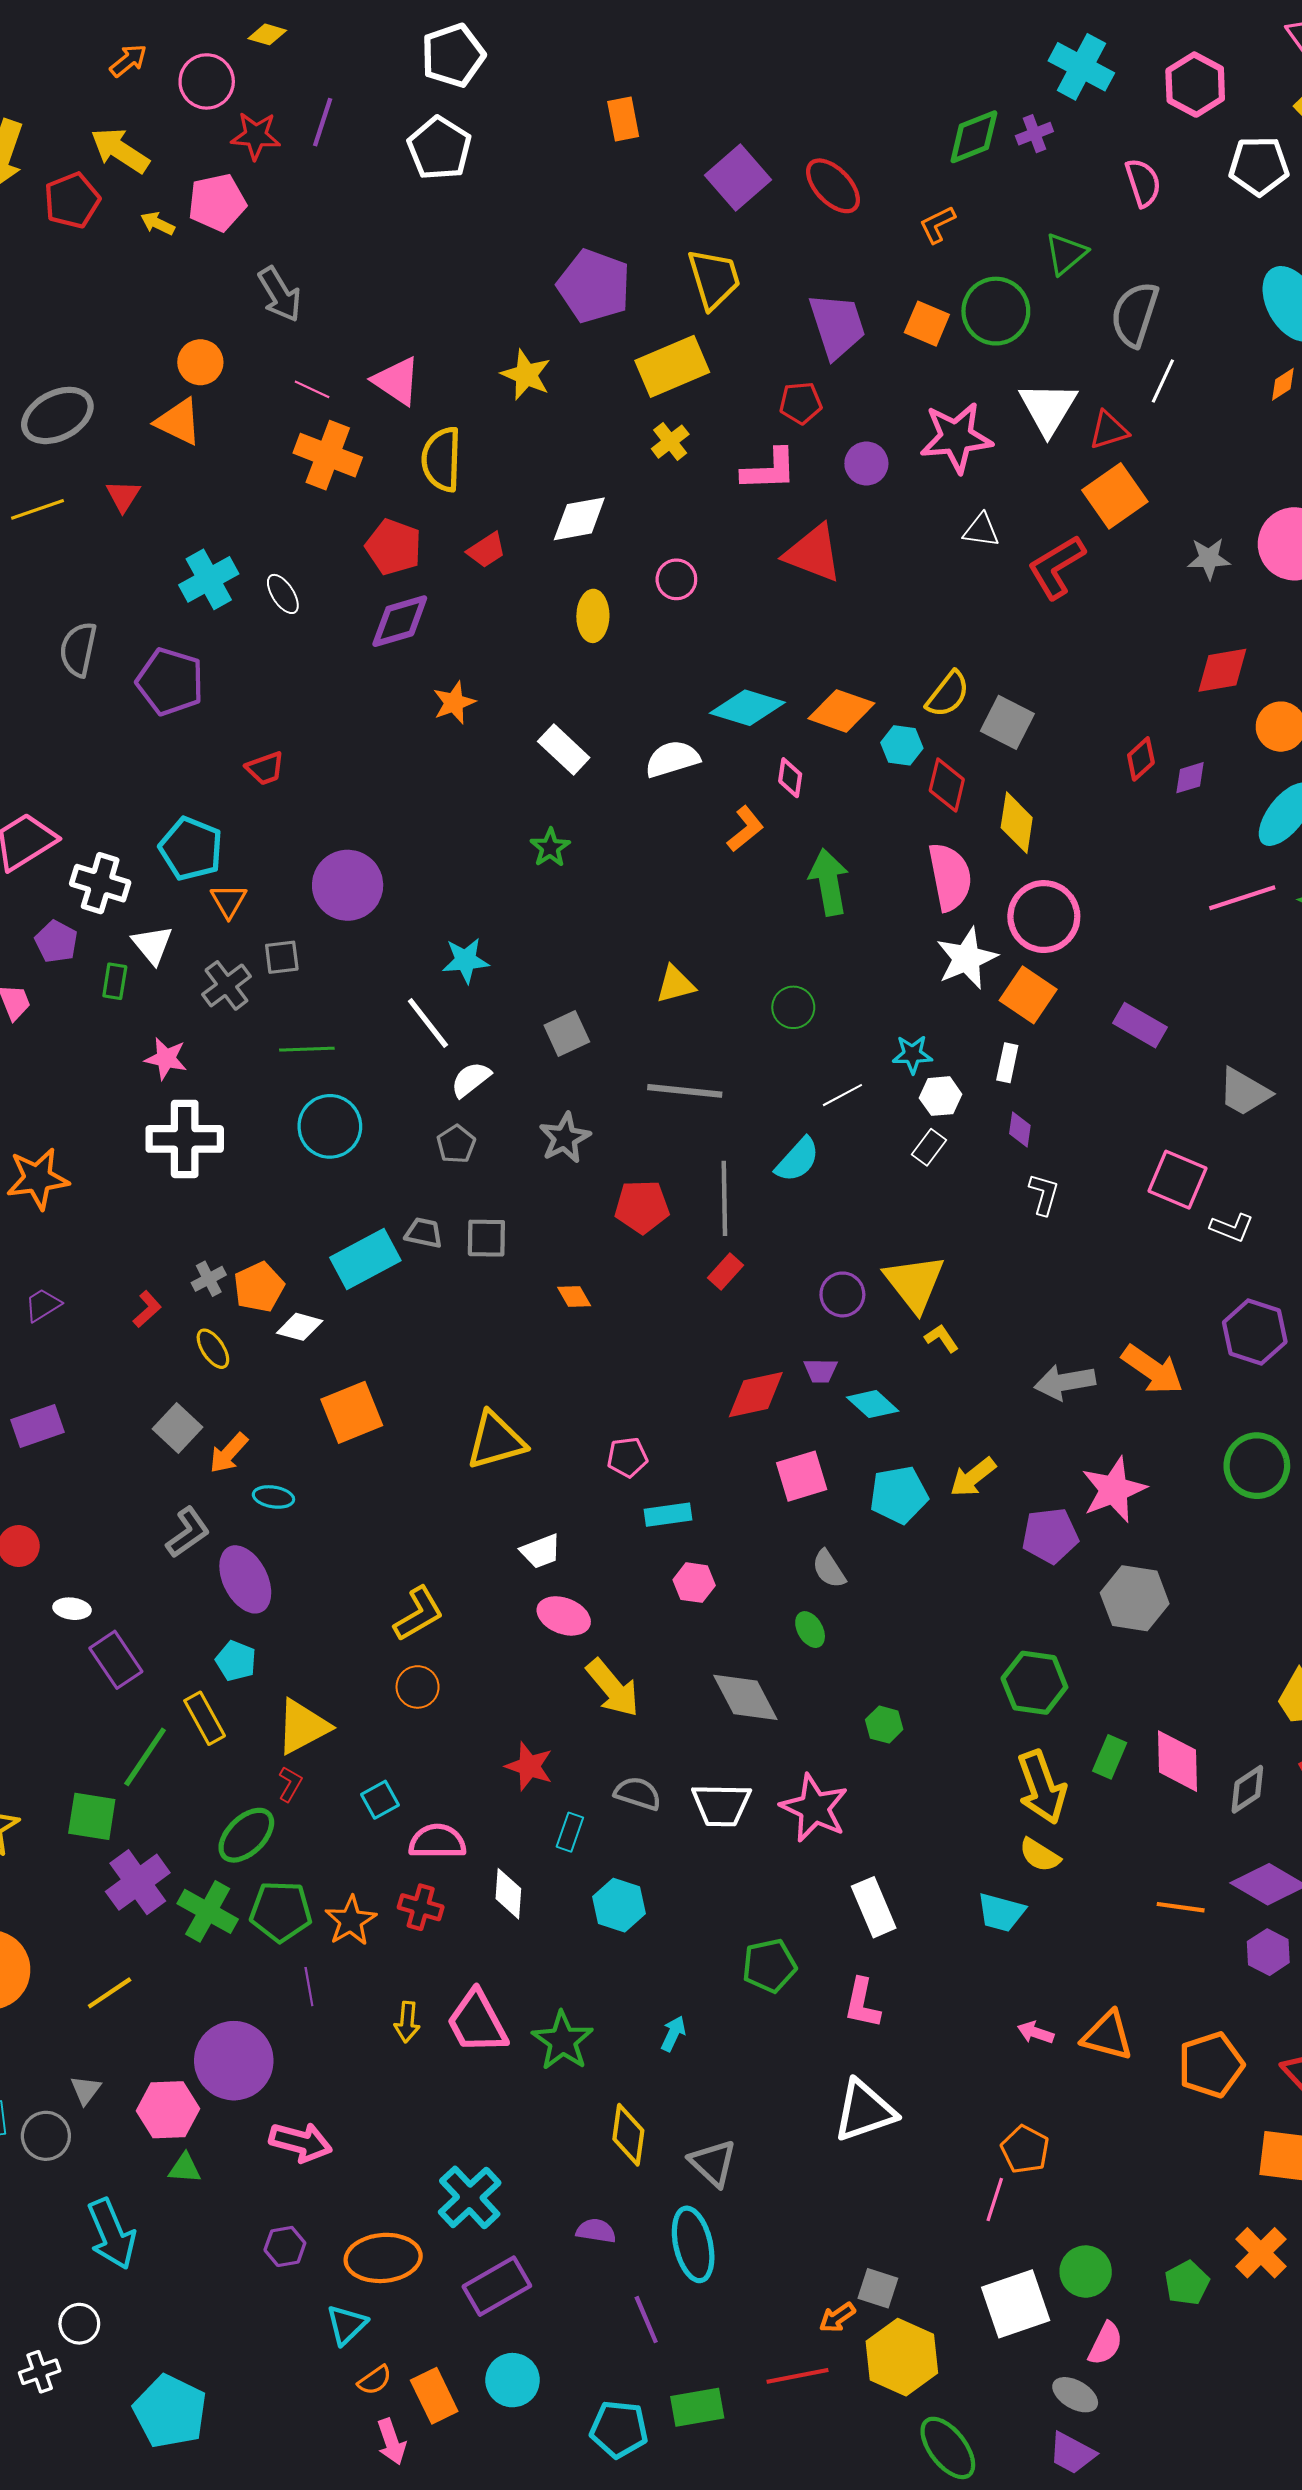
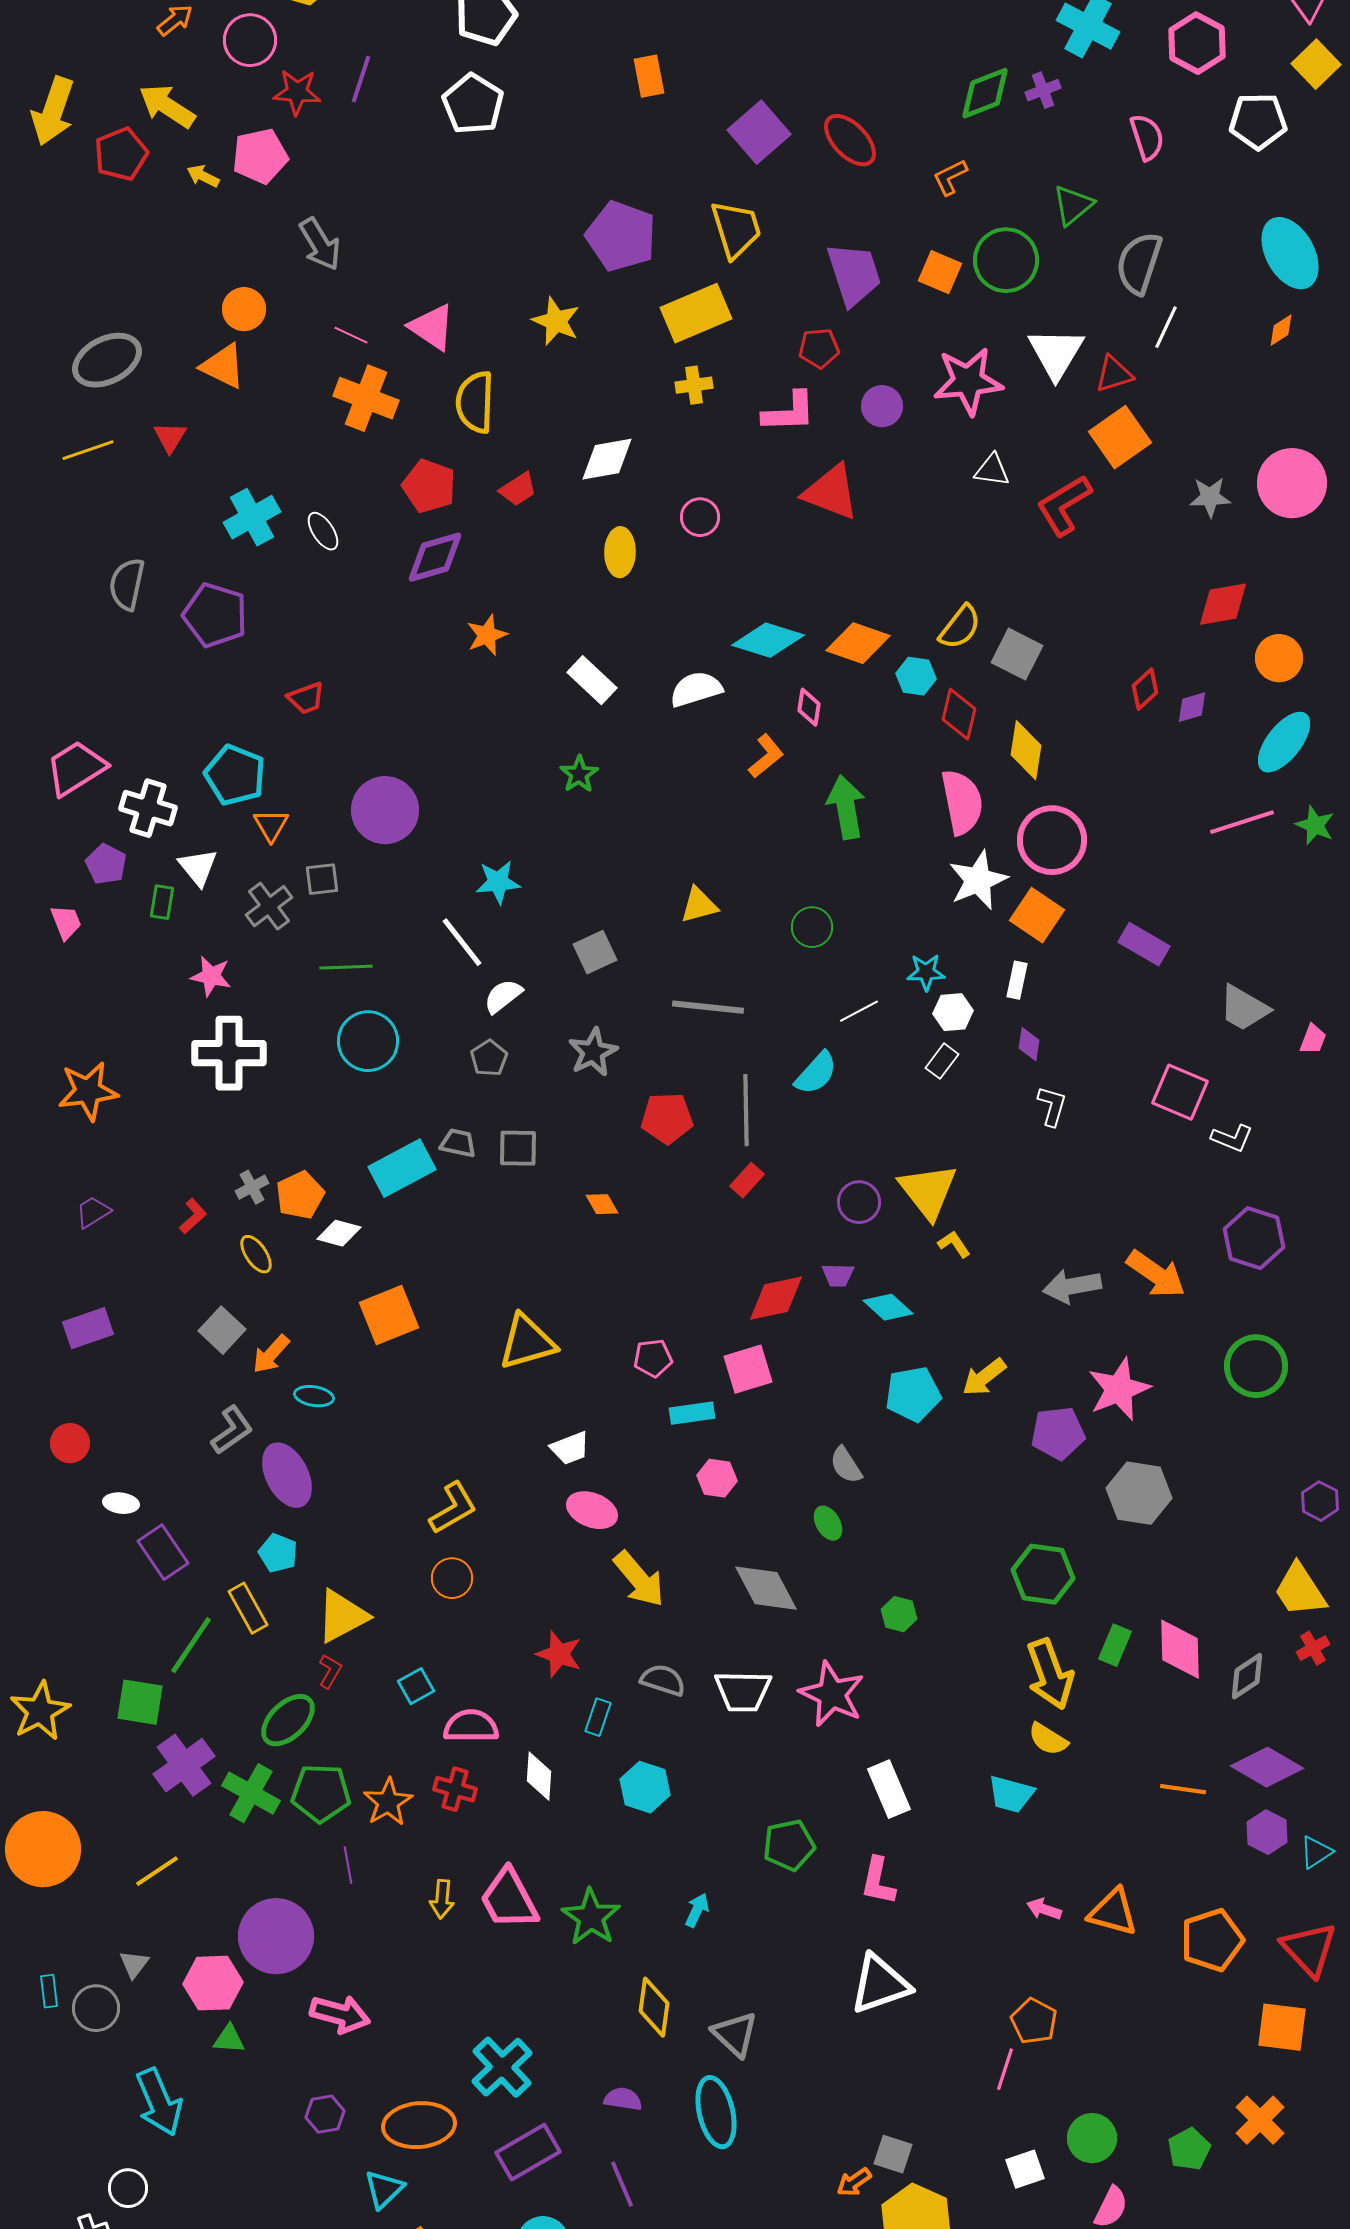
yellow cross: (670, 442) -> (694, 385), turned 30
pink square: (802, 1476) -> (748, 1369), moved
white square: (1016, 2304) -> (1025, 2169), size x0.6
purple line: (646, 2320) -> (622, 2184), moved

